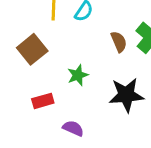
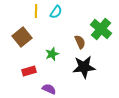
brown semicircle: (119, 42) -> (80, 42), moved

